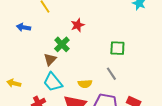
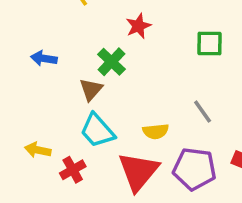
blue arrow: (24, 27) -> (44, 58), moved
green square: (117, 48) -> (209, 43), moved
yellow arrow: (14, 83) -> (38, 150), moved

